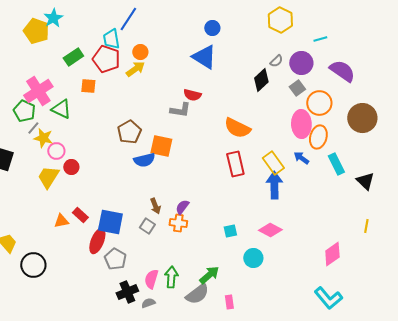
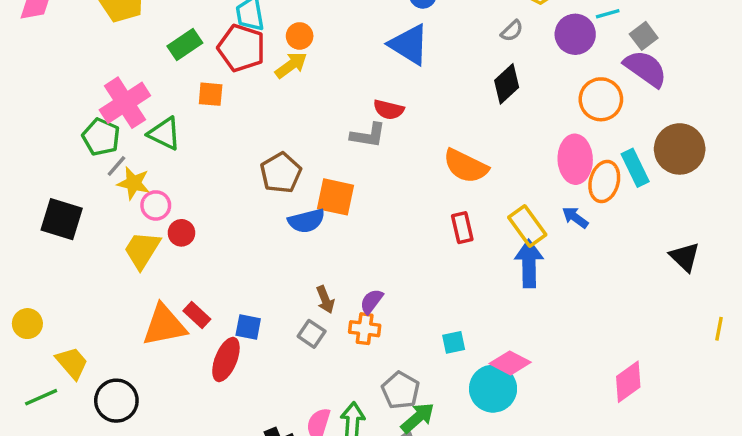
gray semicircle: (276, 61) -> (512, 31), moved
purple circle: (301, 63) -> (575, 34), moved
gray square: (297, 88) -> (644, 36), moved
orange circle: (319, 103) -> (601, 99), moved
red rectangle: (235, 164) -> (462, 228), size x0.7
cyan rectangle: (336, 164) -> (635, 168), moved
orange triangle: (61, 221) -> (164, 325), size x1.8
blue square: (110, 222) -> (248, 327), size x0.6
yellow line: (366, 226) -> (719, 329), moved
pink diamond: (270, 230) -> (510, 363), moved
cyan circle: (253, 258) -> (493, 389), size x1.4
gray pentagon: (115, 259) -> (401, 390), moved

